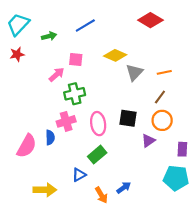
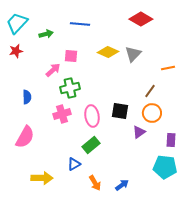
blue line: (85, 25) -> (80, 24), turned 36
gray triangle: (134, 72) -> (133, 54), moved
orange line: (164, 72) -> (168, 68), moved
blue semicircle: (50, 137) -> (27, 97), moved
blue arrow: (124, 188) -> (122, 185), moved

